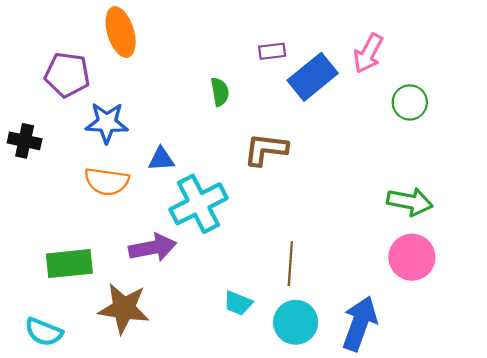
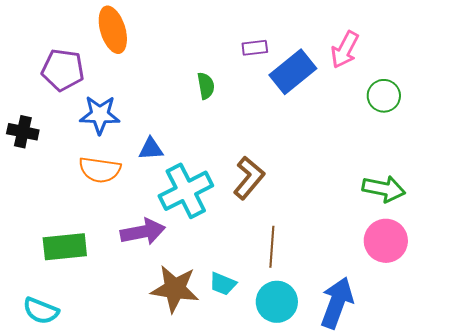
brown L-shape: (266, 149) -> (249, 178), moved, turned 123
brown star: (124, 308) -> (175, 289), moved

